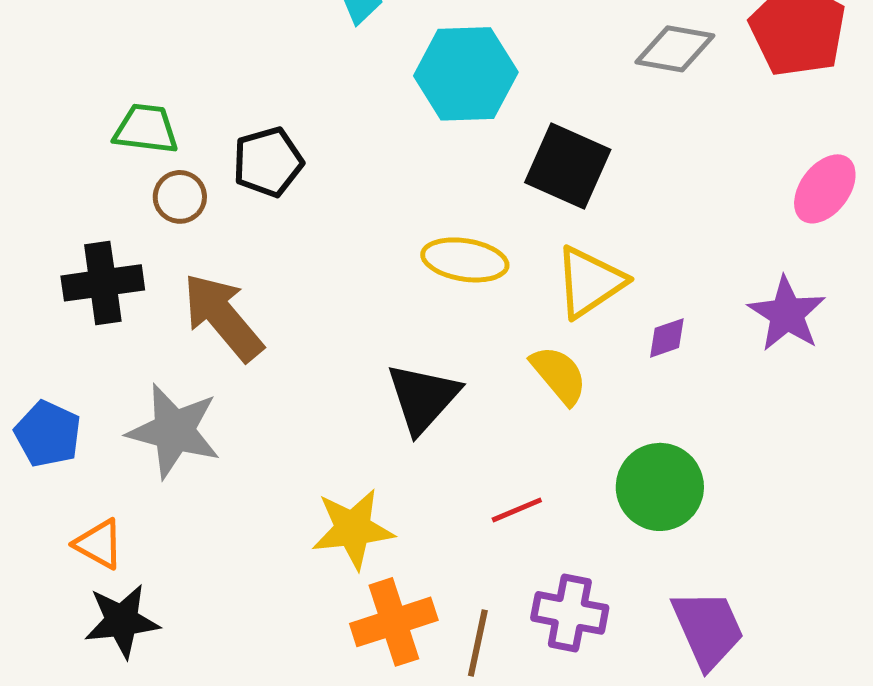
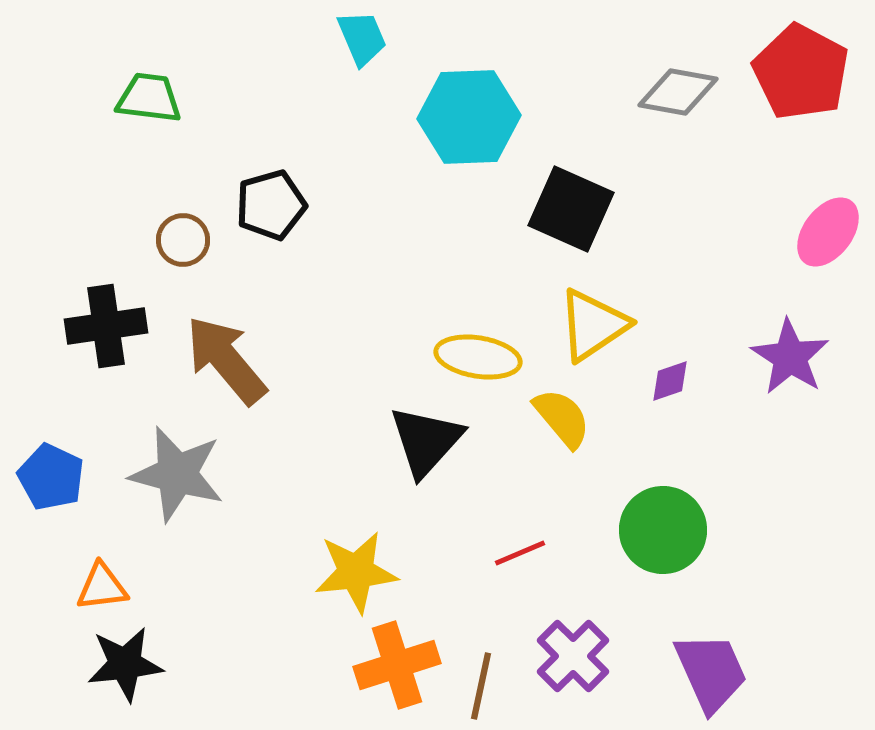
green trapezoid: (146, 129) -> (149, 98), moved
yellow ellipse: (465, 260) -> (478, 357), moved
orange triangle: (99, 544) -> (102, 587), turned -36
purple cross: (570, 613) -> (573, 656), turned 34

